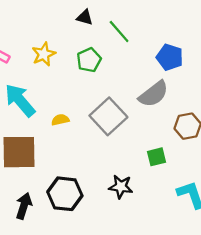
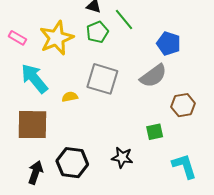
yellow star: (44, 54) -> (56, 38), size x1.6
green pentagon: (89, 60) -> (97, 32), moved
gray square: (108, 116) -> (102, 79), moved, turned -32

